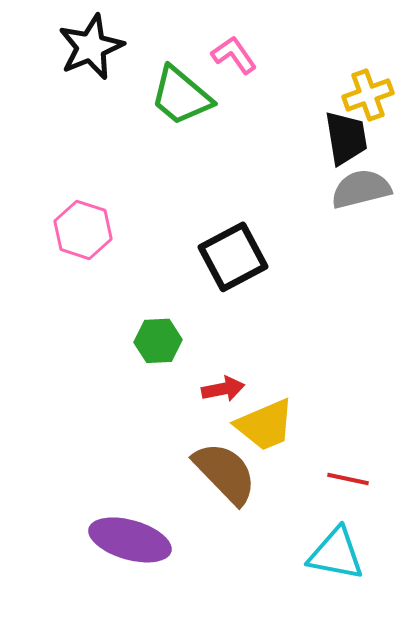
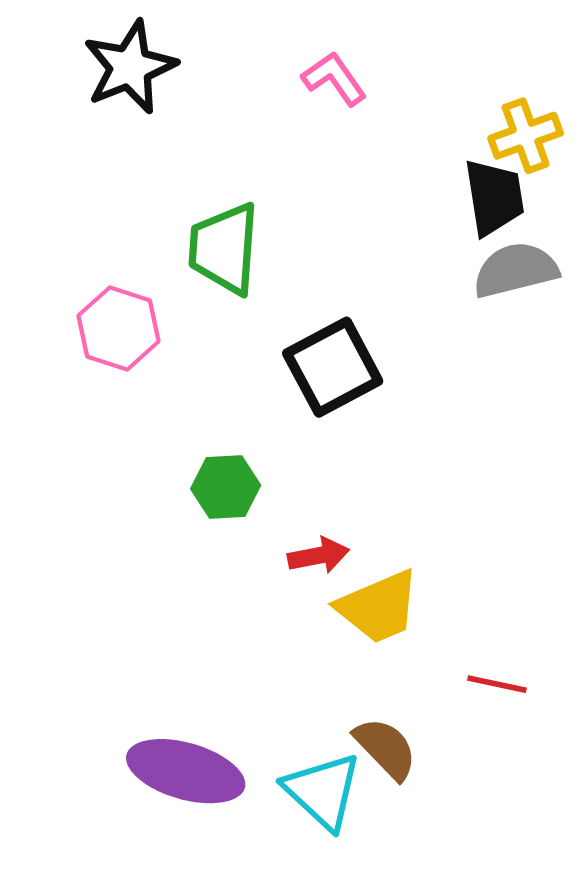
green trapezoid: (181, 96) -> (224, 248), moved, turned 54
brown semicircle: (225, 473) -> (386, 748), moved, size x0.7
cyan triangle: (336, 554) -> (323, 791), moved, turned 32

